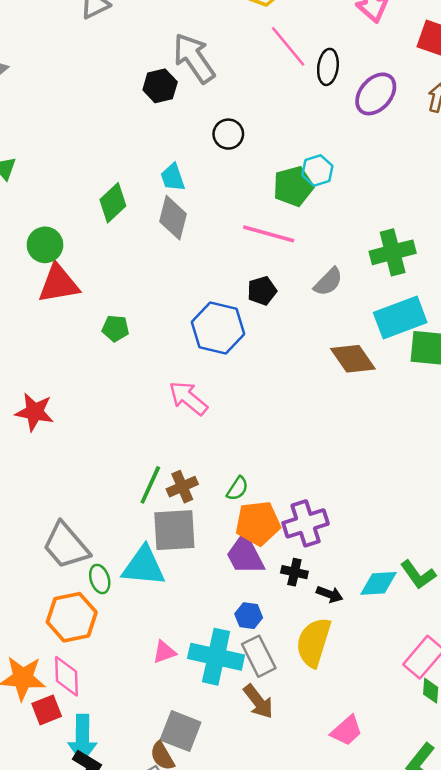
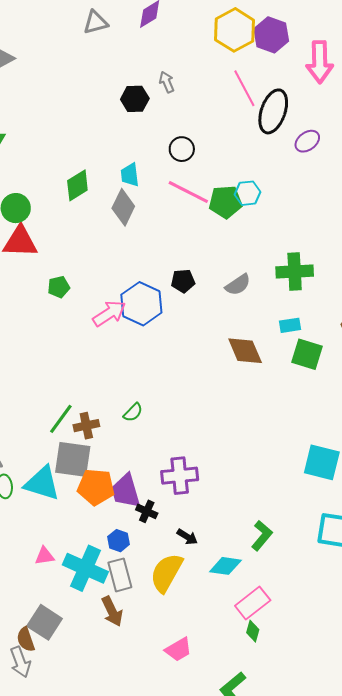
gray arrow: (194, 58) -> (167, 82), size x0.5
black ellipse: (328, 67) -> (273, 111), size x1.5
purple ellipse: (376, 94) -> (307, 141), size x0.7
pink line: (269, 234) -> (188, 192), moved
cyan rectangle: (400, 317) -> (290, 325), size x0.5
green pentagon: (115, 328) -> (59, 287), turned -30
pink arrow: (188, 398) -> (109, 313), moved, turned 96
green semicircle: (237, 489) -> (133, 412), moved
orange pentagon: (258, 523) -> (96, 487), moved
black cross: (294, 572) -> (147, 511), moved
green L-shape: (418, 575) -> (262, 536), turned -116
cyan diamond: (379, 583) -> (225, 566), moved

